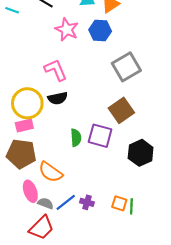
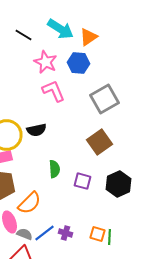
pink L-shape: (56, 70) -> (54, 91), moved
purple square: (100, 136) -> (82, 181), moved, size x0.7
orange semicircle: (51, 172) -> (30, 203), turned -80

